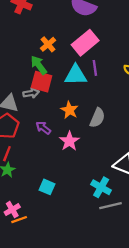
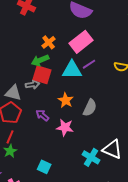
green arrow: (39, 65) -> (40, 60), turned -78
purple line: (95, 68) -> (89, 64), turned 64
pink star: (69, 141) -> (65, 127), turned -30
cyan cross: (101, 187) -> (91, 157), moved

